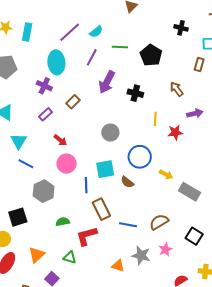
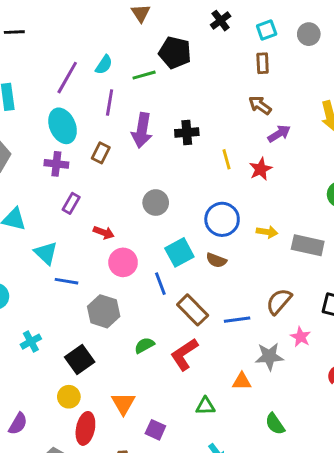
black cross: (181, 28) -> (221, 21), turned -32
black pentagon: (151, 55) -> (175, 53), moved
brown arrow: (177, 89) -> (260, 105), moved
brown rectangle: (73, 102) -> (101, 153), moved
gray circle: (110, 132) -> (156, 203), moved
green triangle: (70, 257) -> (205, 406), moved

